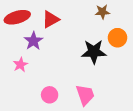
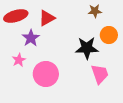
pink circle: (50, 95) -> (46, 74), moved, size x1.6
pink trapezoid: (85, 95) -> (100, 74), moved

